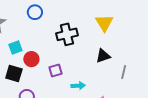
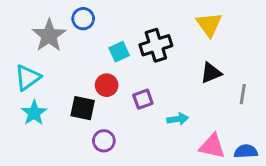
blue circle: (35, 12) -> (83, 19), moved
cyan square: (15, 48) -> (119, 52), moved

